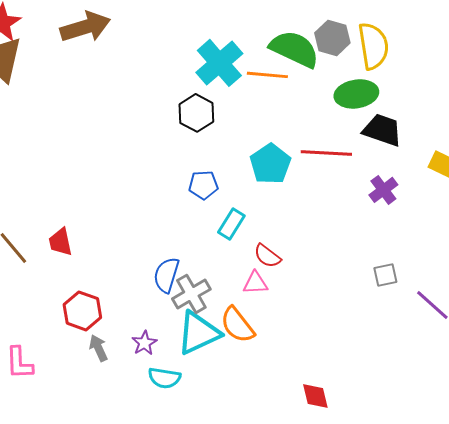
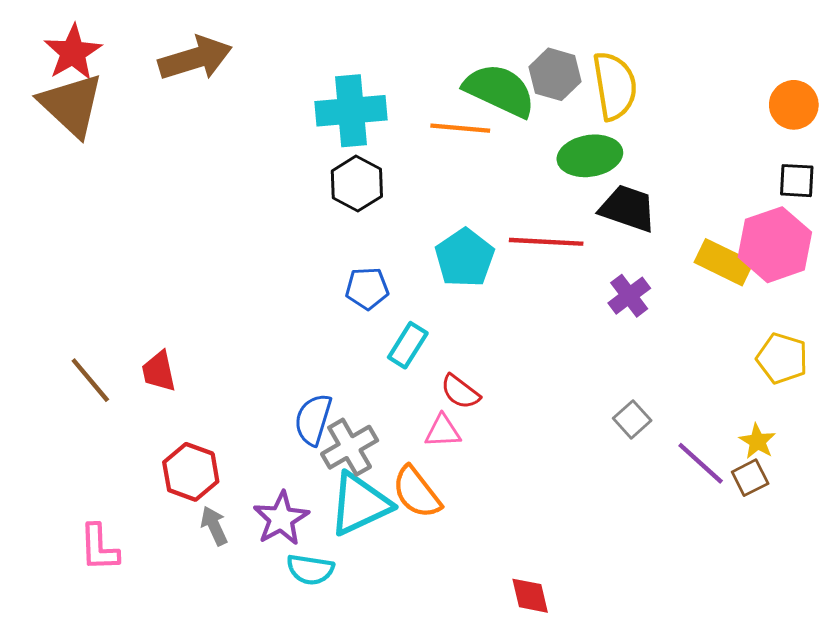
cyan cross: (219, 63) -> (351, 111), moved, turned 36
gray square: (385, 275) -> (632, 419), turned -30
purple star: (144, 343) -> (281, 519), size x1.5

